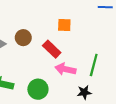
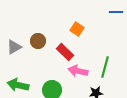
orange square: (64, 25) -> (77, 29), turned 32

